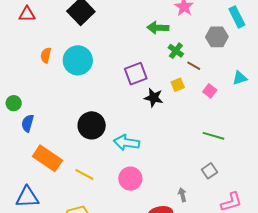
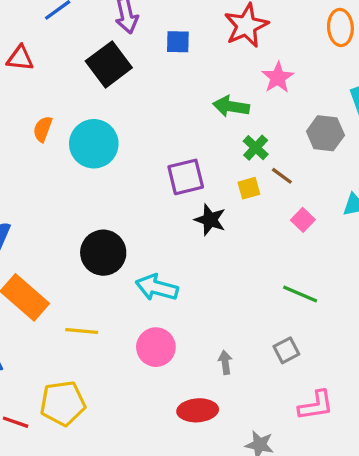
yellow square: (178, 85) -> (249, 188), moved
yellow line: (84, 174) -> (82, 331), turned -30
gray arrow: (182, 195) -> (225, 362), moved

